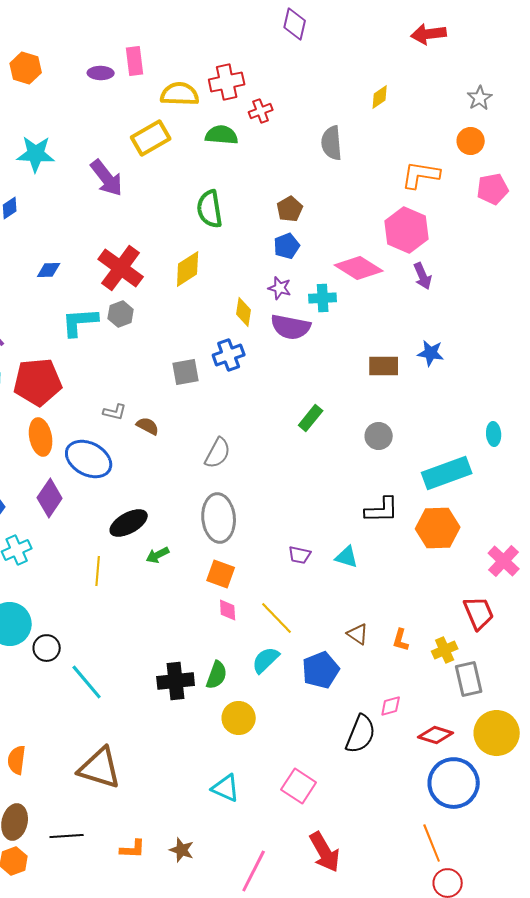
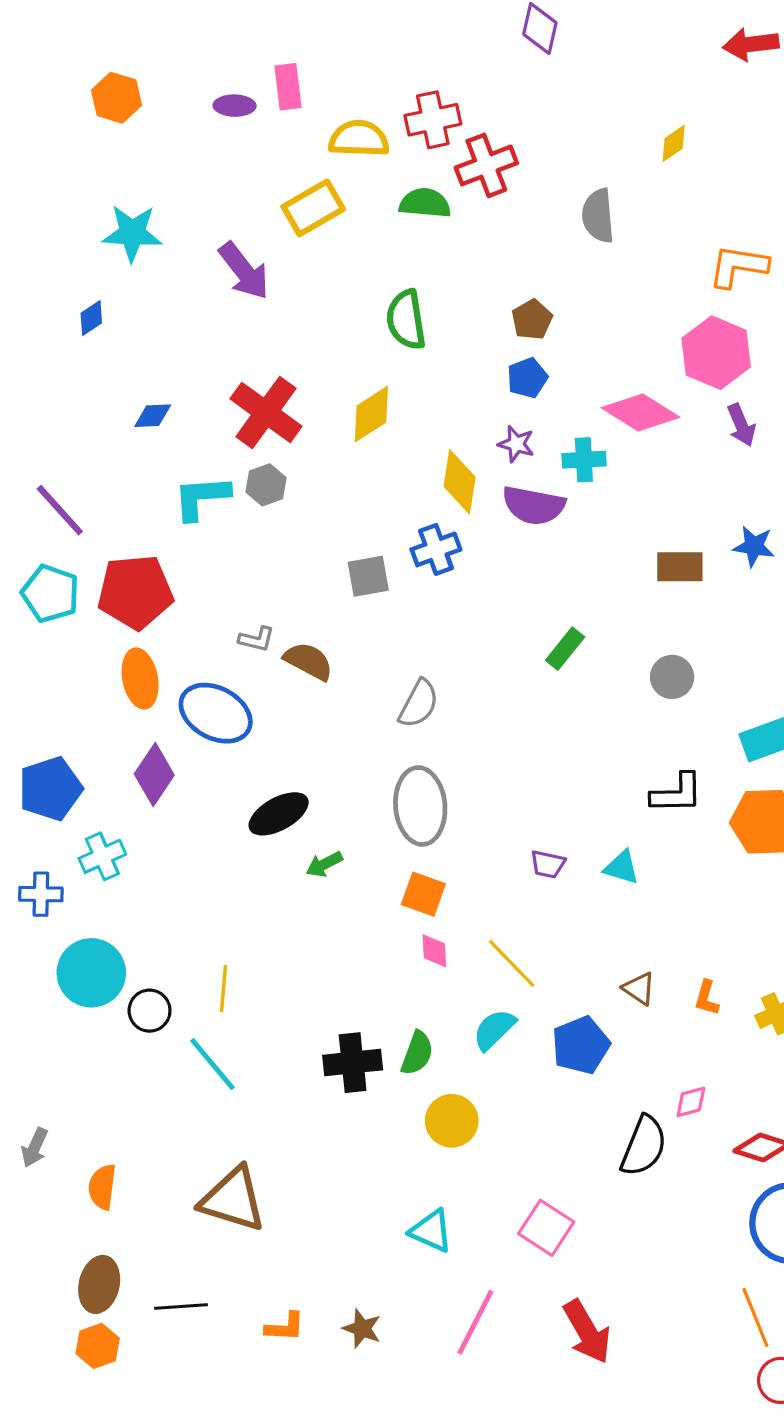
red cross: (261, 111) -> (486, 165), size x1.6
yellow diamond: (244, 312) -> (460, 482), size x1.4
brown semicircle: (148, 426) -> (308, 661), size x1.4
yellow line: (98, 571) -> (223, 989), moved
pink line: (254, 871) -> (475, 1322), moved

